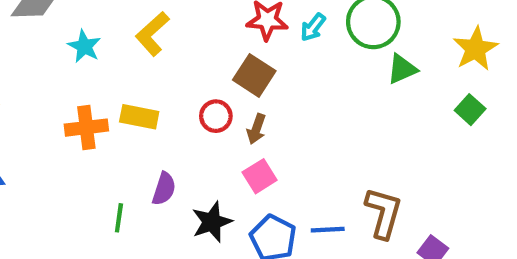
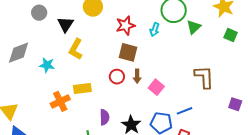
cyan arrow: (313, 27) -> (155, 30), moved
pink square: (260, 176) -> (156, 87), moved
brown L-shape: (383, 213) -> (204, 77), moved

